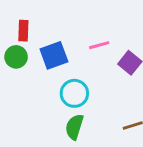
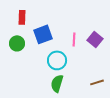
pink line: (99, 45) -> (74, 39), moved, turned -72
green circle: (16, 57) -> (17, 43), moved

